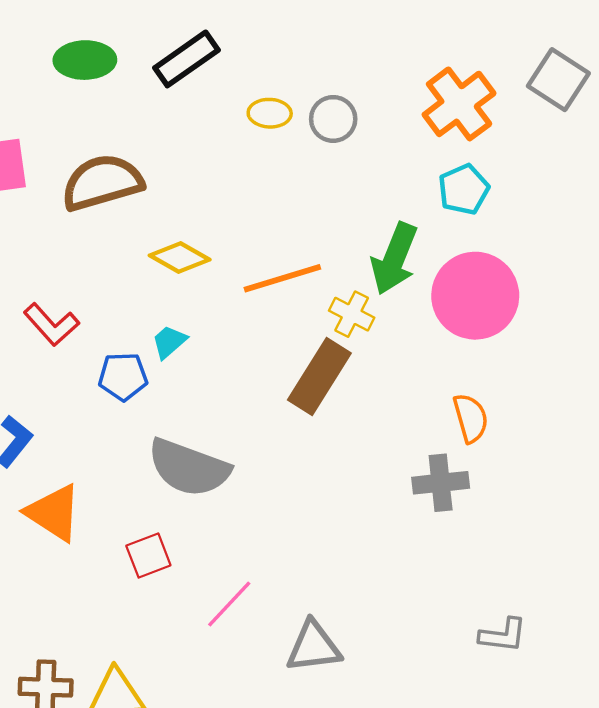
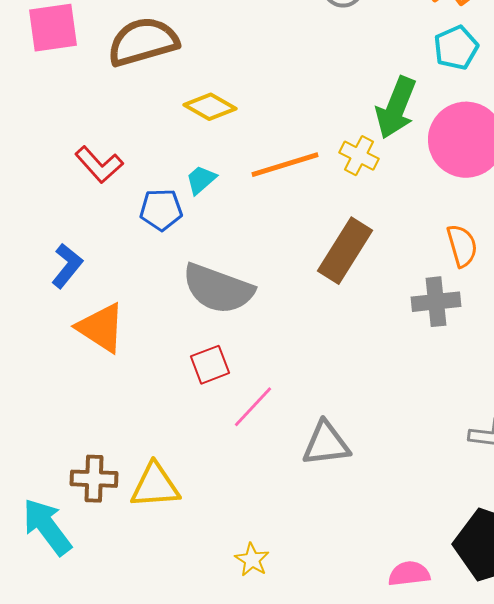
orange line: (282, 278) -> (285, 165), moved
brown rectangle: (319, 376) -> (345, 251), moved
red square: (148, 556) -> (210, 365), moved

